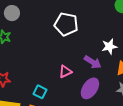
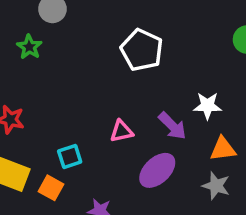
cyan square: (40, 92) -> (70, 156), turned 32

